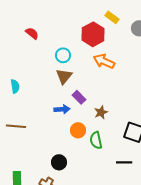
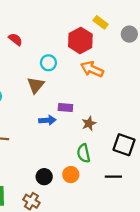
brown triangle: (64, 76) -> (36, 85), moved
purple rectangle: (79, 97) -> (65, 107), turned -40
orange circle: (78, 130) -> (71, 175), moved

